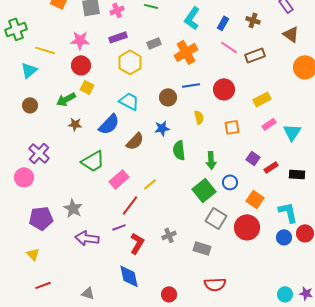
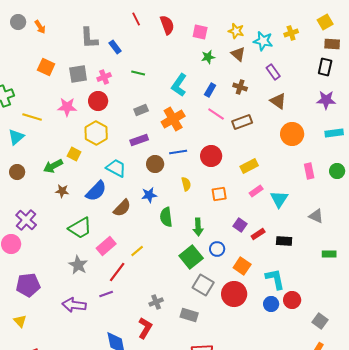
purple rectangle: (118, 37) -> (139, 140), moved
yellow hexagon: (130, 62) -> (96, 133), moved
red circle: (81, 65) -> (98, 101), moved
gray star: (73, 208) -> (78, 265), moved
red L-shape: (137, 243) -> (145, 328), moved

